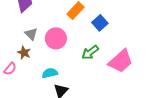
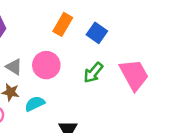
pink trapezoid: (121, 61) -> (134, 75), turned -64
cyan semicircle: (50, 73) -> (35, 104), moved

